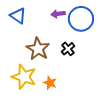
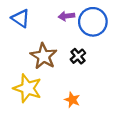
orange star: (50, 83) -> (72, 100), moved

